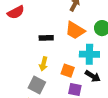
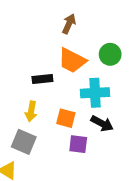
black rectangle: (46, 38) -> (42, 79), moved

